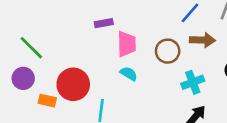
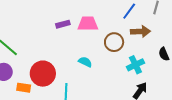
pink trapezoid: (127, 44) -> (88, 24), moved, turned -85

